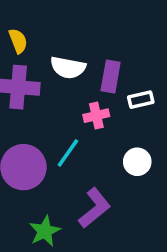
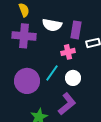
white circle: (137, 162) -> (73, 78), moved

